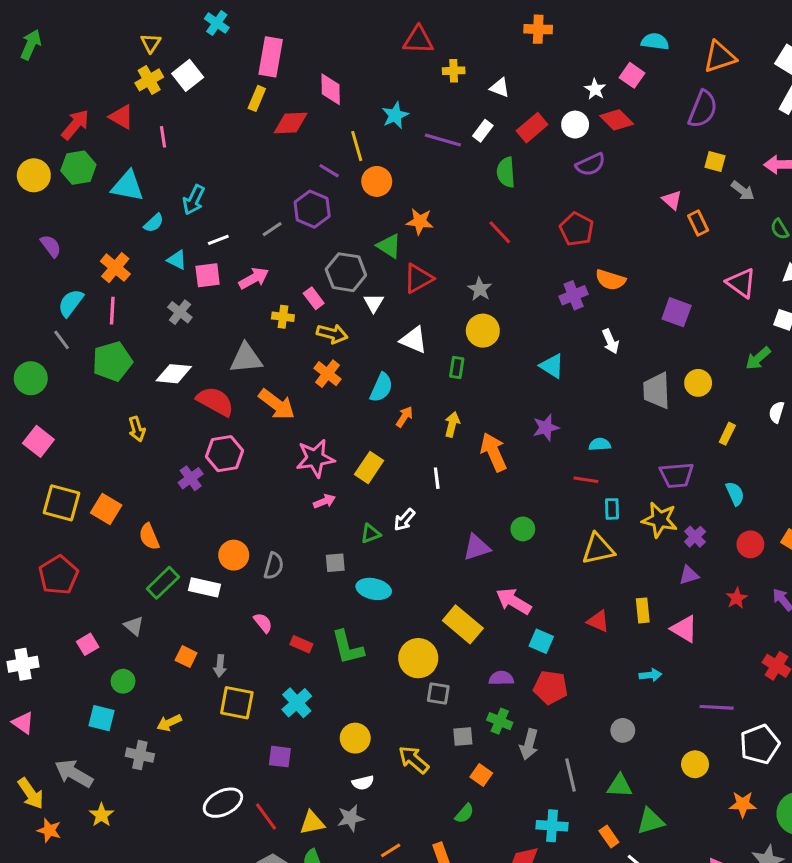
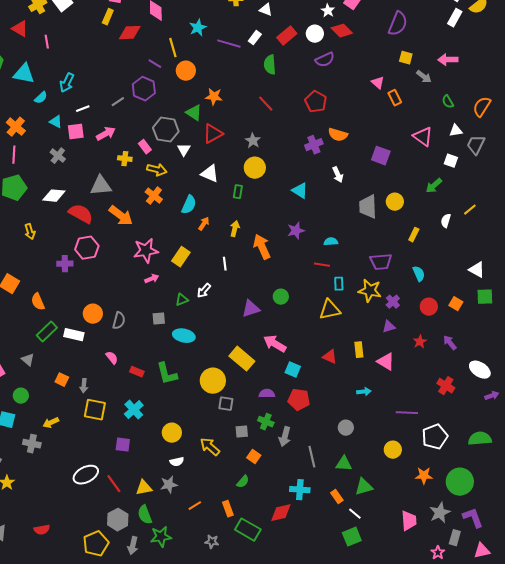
purple cross: (191, 478) -> (65, 264), turned 35

